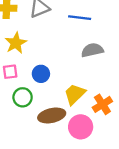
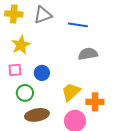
orange cross: (102, 104) -> (95, 102), turned 30
brown ellipse: (52, 116) -> (37, 115), moved

